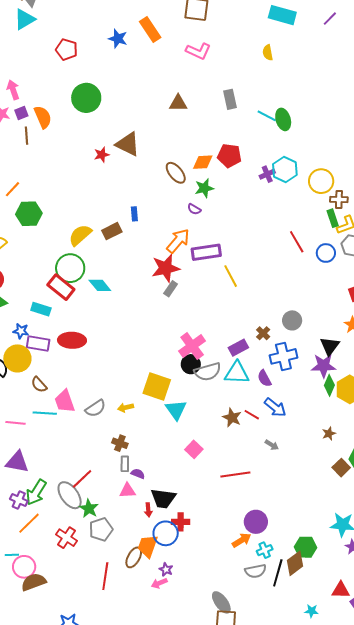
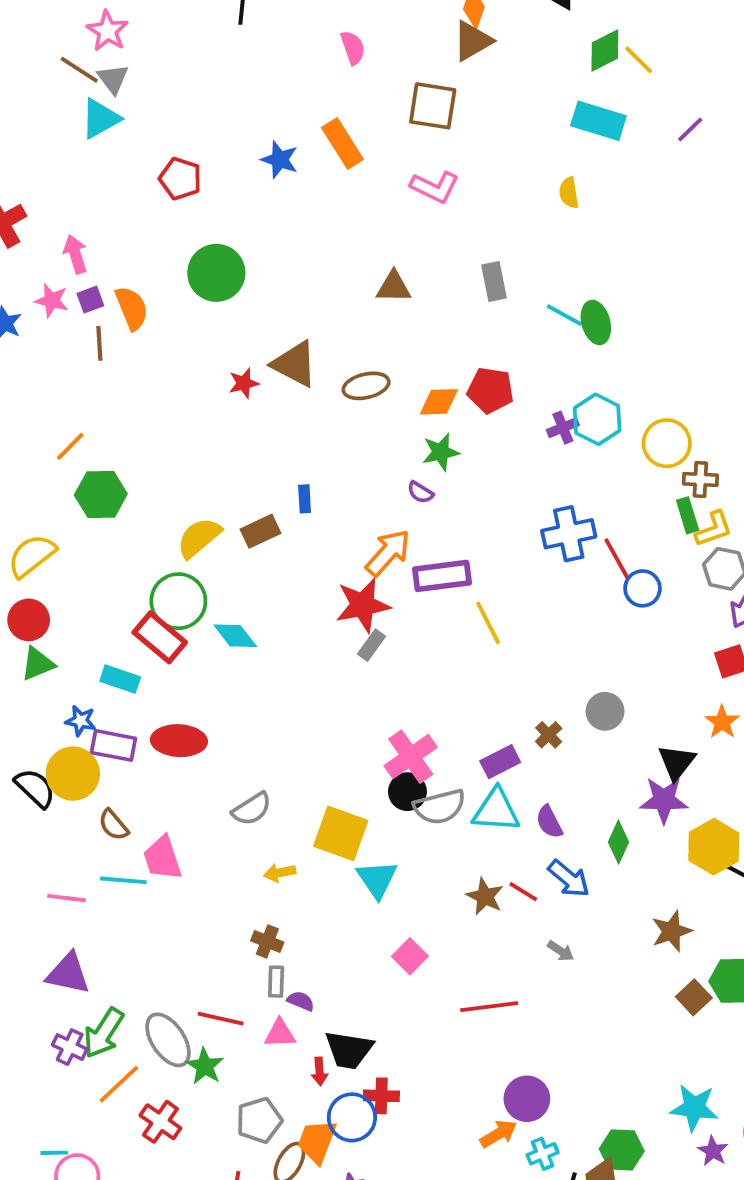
brown ellipse: (176, 173) -> (366, 386), moved, turned -65
blue circle: (326, 253) -> (643, 588), moved
blue cross: (283, 356) -> (569, 534), moved
green diamond: (329, 385) -> (618, 842), moved
gray semicircle: (96, 408) -> (252, 809), moved
brown star: (329, 434) -> (672, 931), size x1.5
red line: (82, 479) -> (221, 1019), moved, turned 55
orange line: (29, 523) -> (119, 1084), moved
gray pentagon: (101, 529) -> (259, 1120), moved

